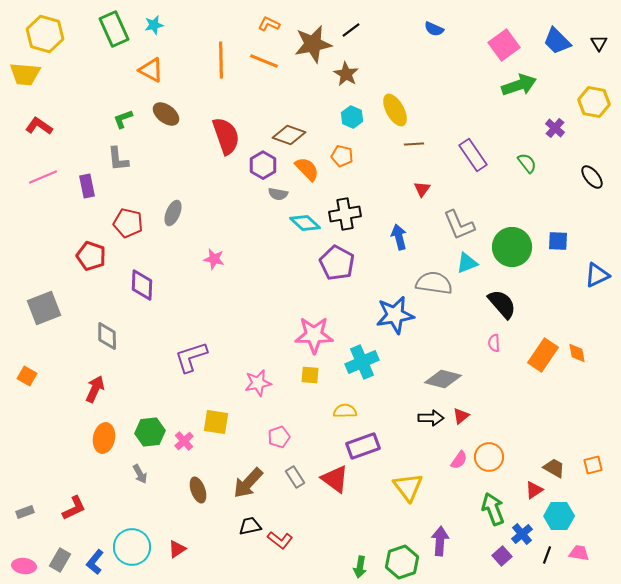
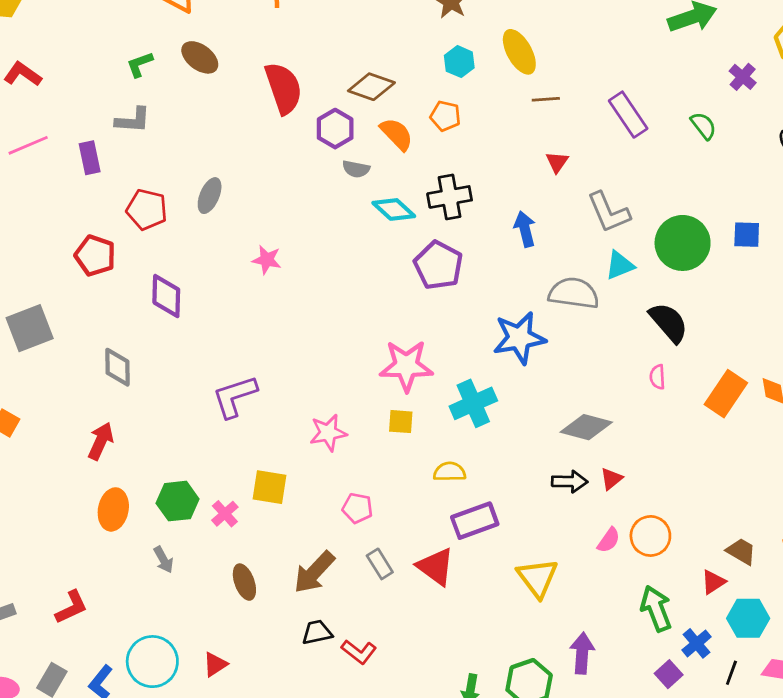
gray L-shape: (118, 159) -> (133, 120), turned -80
pink pentagon: (279, 437) -> (357, 508), turned 30

